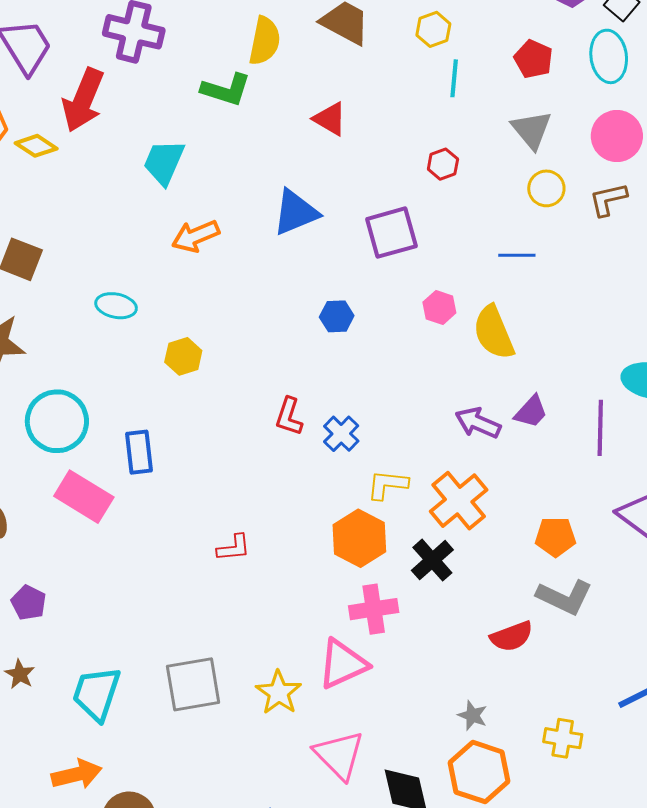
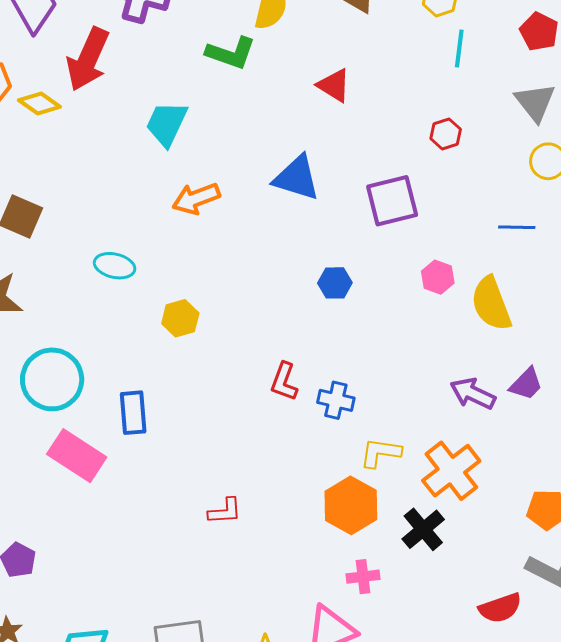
blue triangle: (296, 212) -> (297, 178), turned 38
blue cross: (341, 434) -> (336, 400), turned -33
pink cross: (374, 609) -> (363, 577), size x0.7

